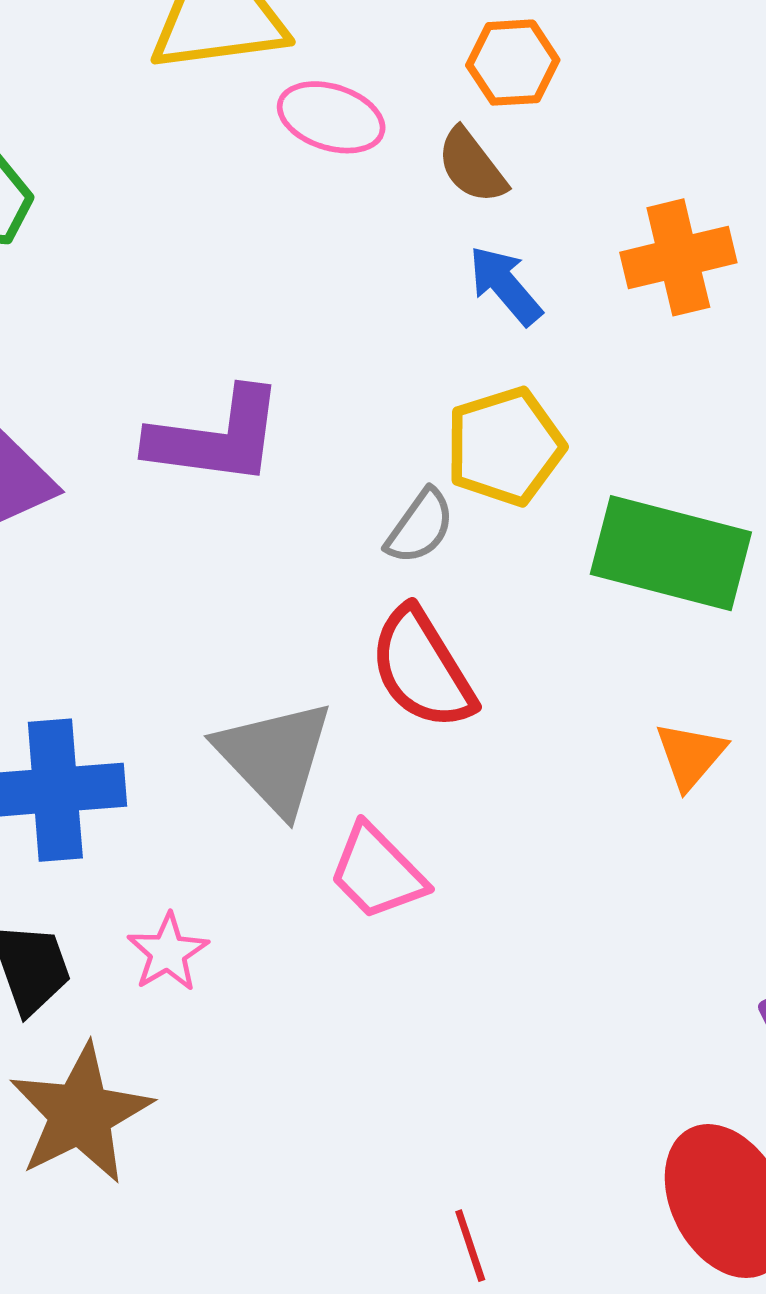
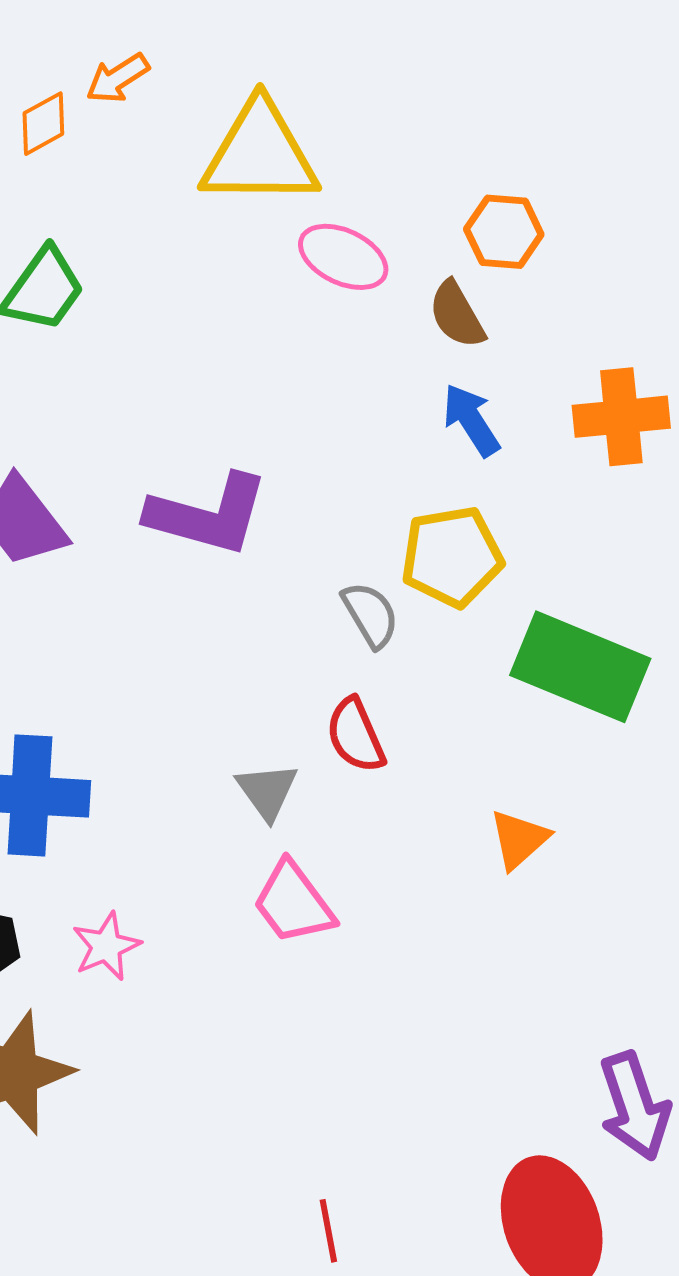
gray semicircle: (420, 527) -> (370, 615), turned -74
red semicircle: (422, 668) -> (355, 735), size x0.7
orange triangle: (690, 755) -> (519, 839), moved
gray triangle: (275, 757) -> (267, 791), moved, size x0.6

